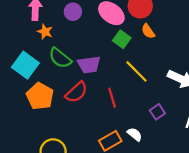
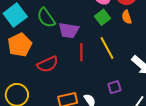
red semicircle: (76, 92) -> (48, 64), moved
red line: (112, 98) -> (81, 52), moved

